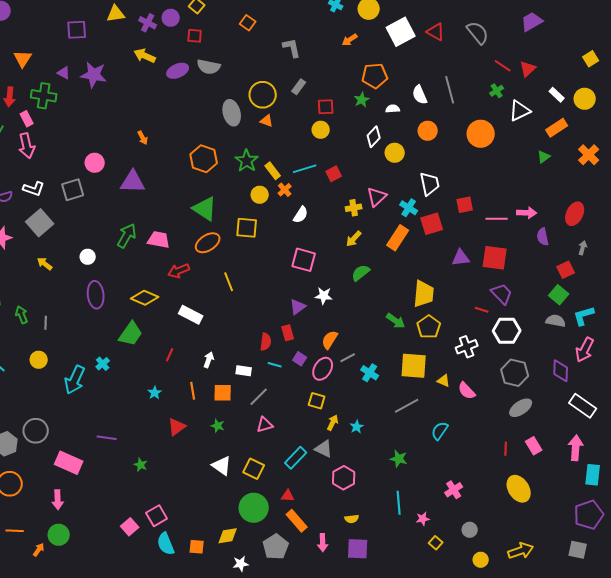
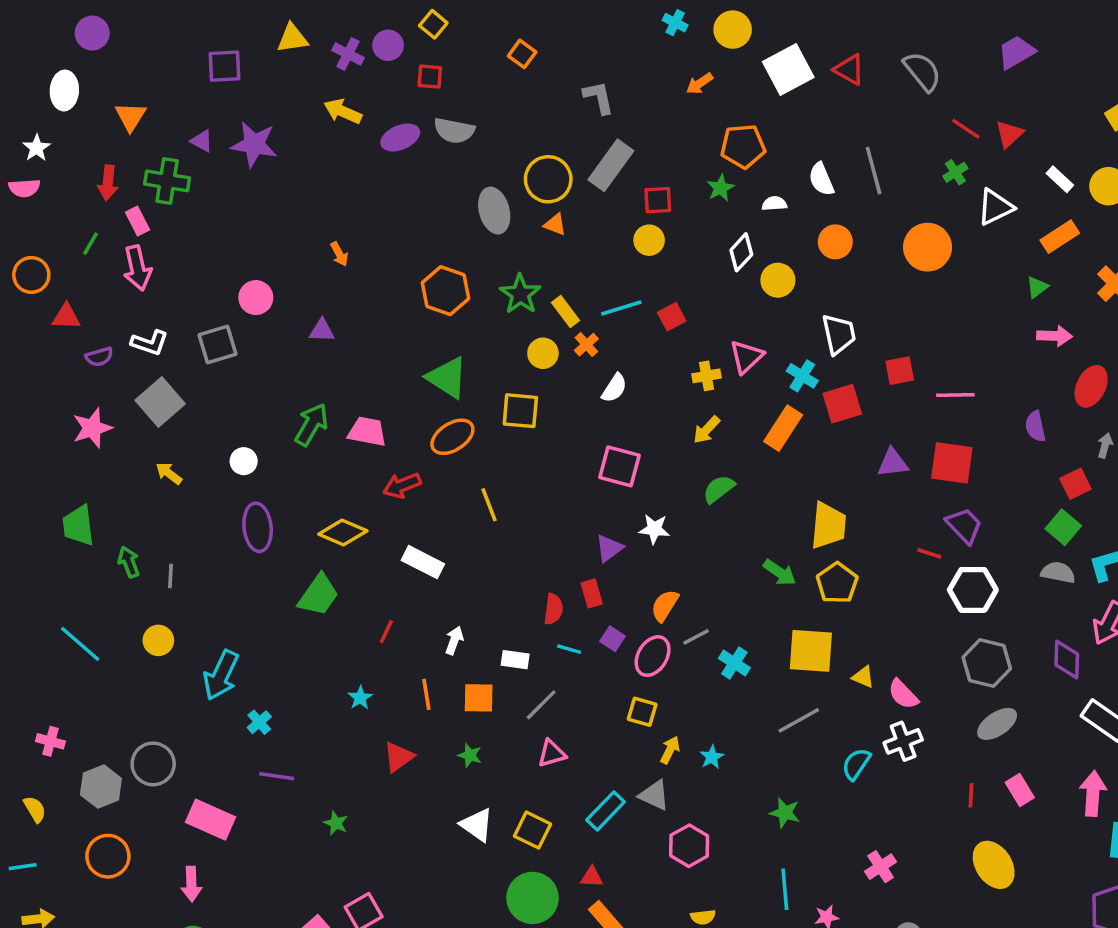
gray rectangle: (299, 87) -> (611, 165), size x1.8
purple triangle: (133, 182) -> (322, 331), size x0.6
pink arrow: (527, 213) -> (1055, 336), moved
white cross: (467, 347) -> (903, 741), moved
cyan cross: (103, 364) -> (259, 722), moved

